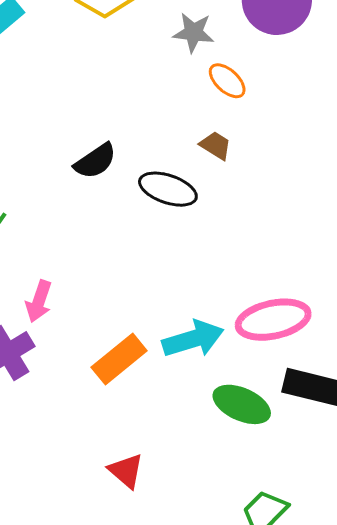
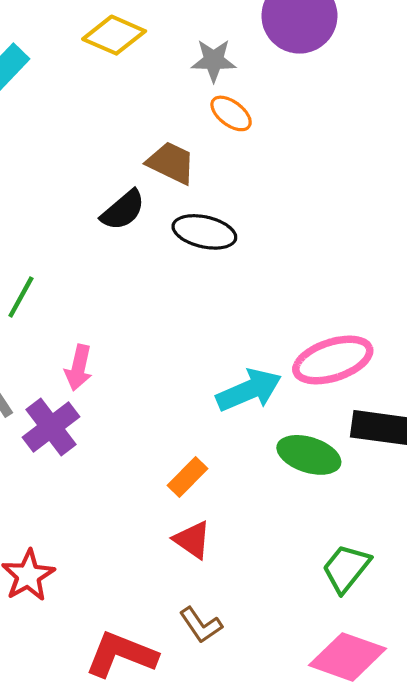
orange ellipse: (227, 81) -> (231, 113), moved
brown trapezoid: (216, 145) -> (171, 163), moved, size x1.4
orange rectangle: (119, 359) -> (187, 477), moved, size x0.7

